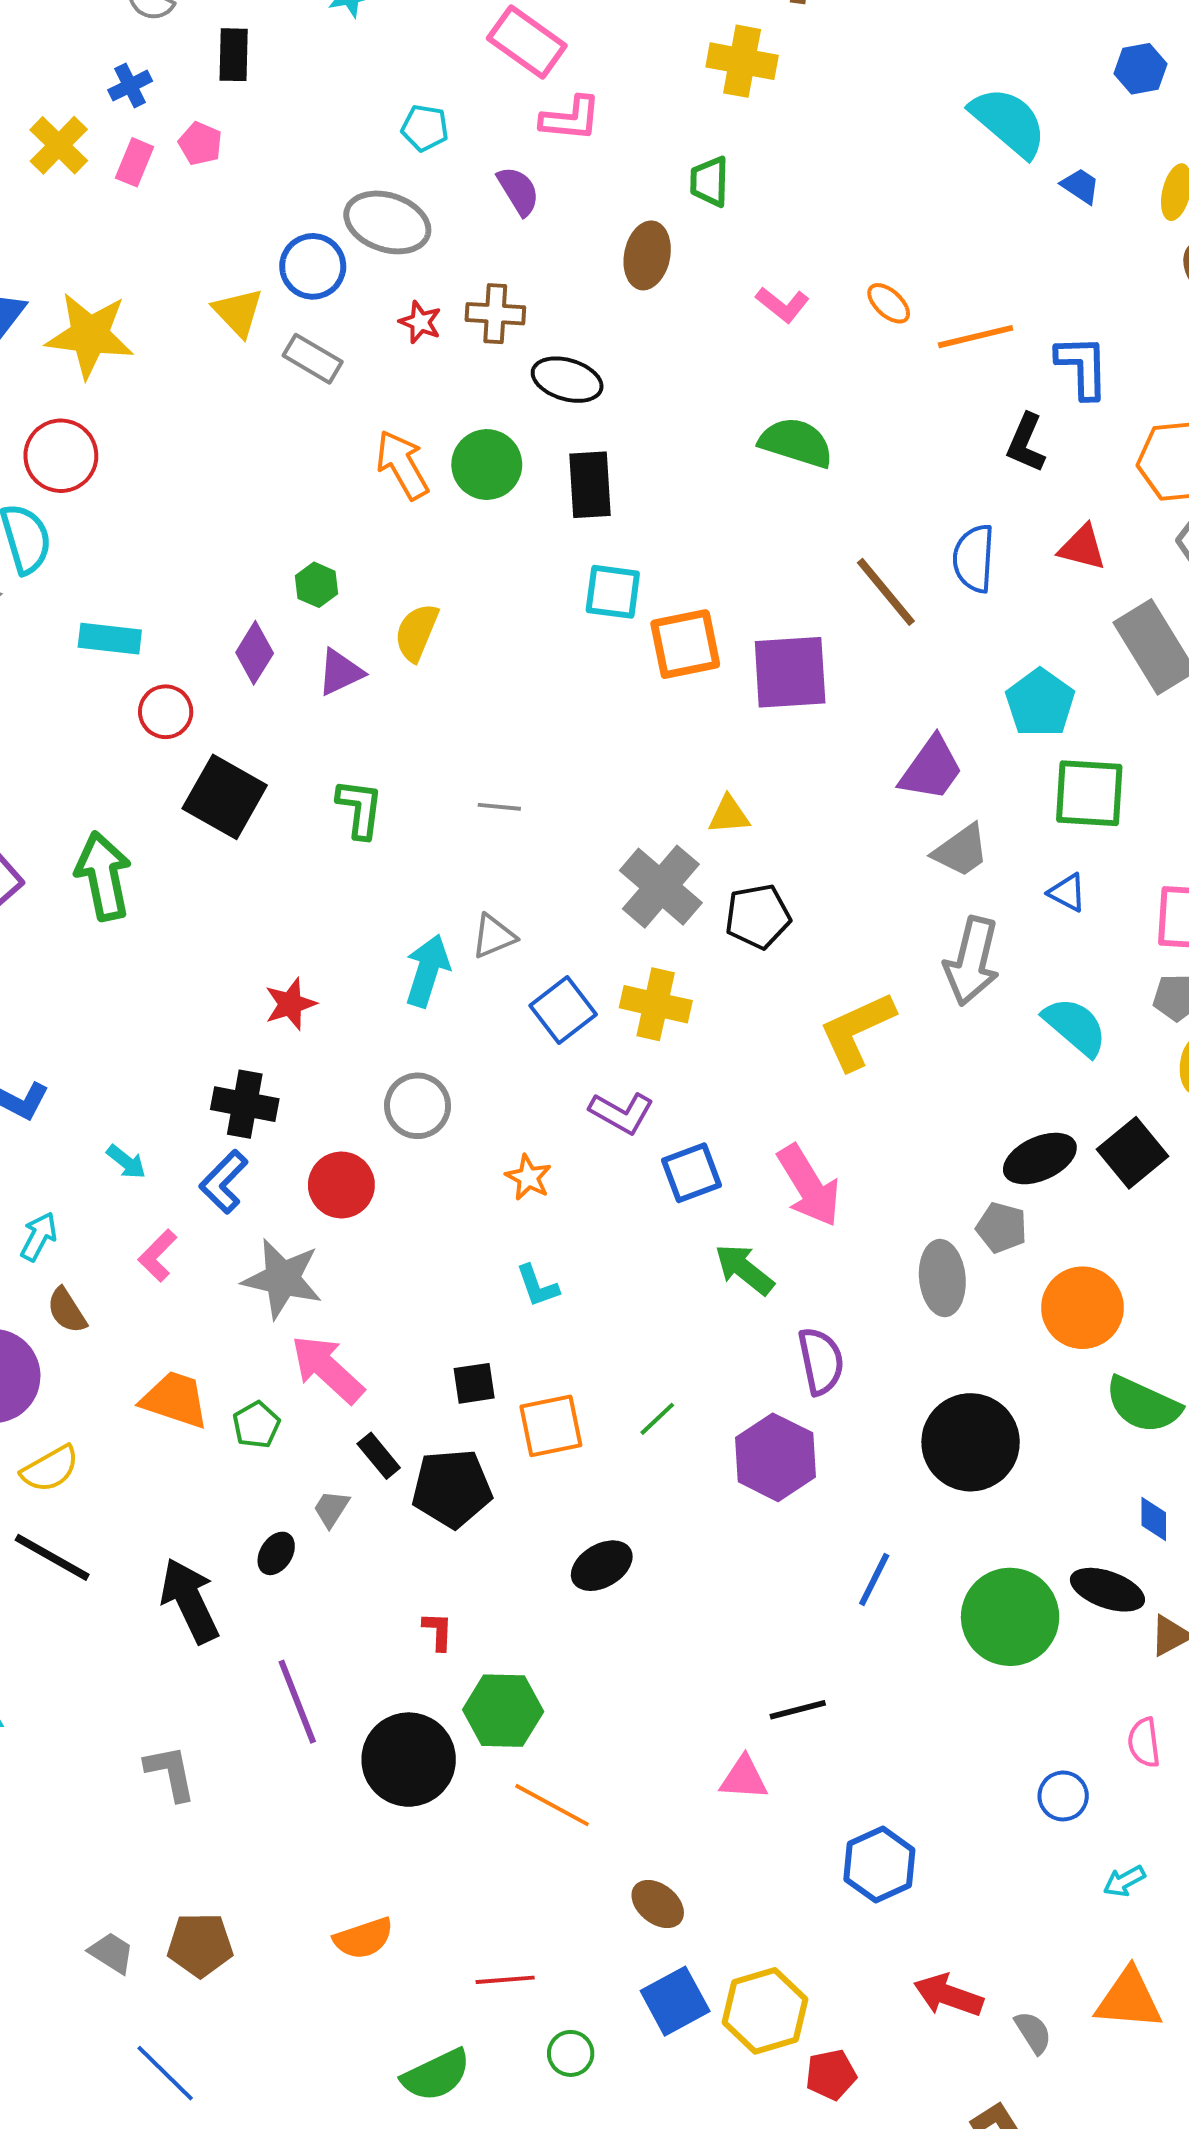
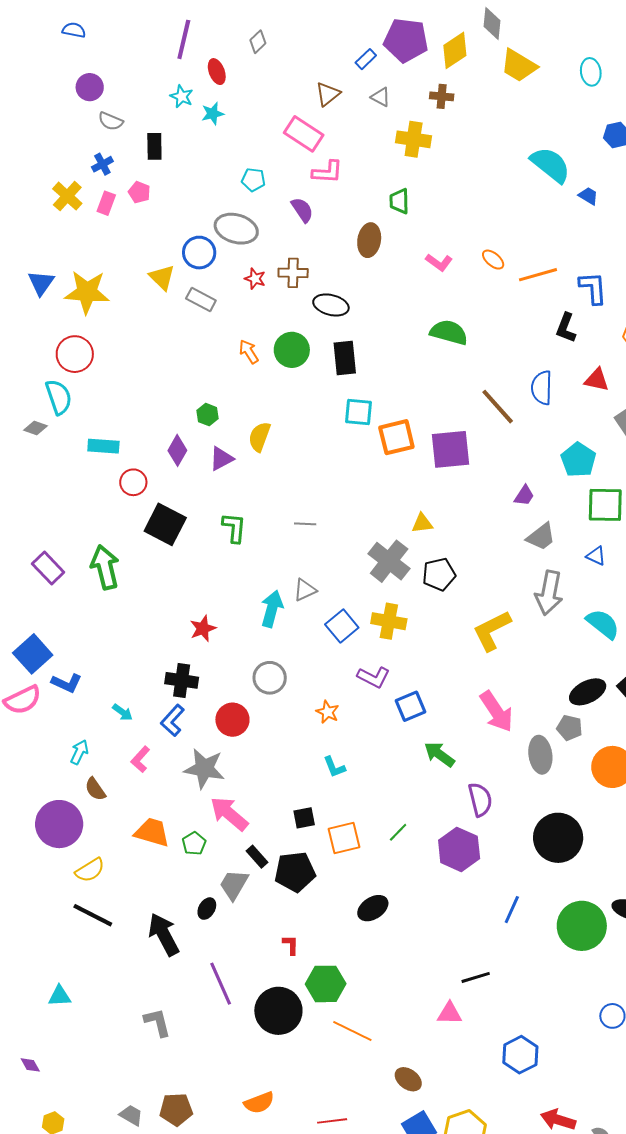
orange arrow: (402, 465) -> (249, 352), size x0.7
purple trapezoid: (931, 769) -> (524, 496), size x0.6
pink arrow: (809, 1186) -> (497, 712), moved
gray trapezoid: (331, 1509) -> (234, 885), size x1.6

